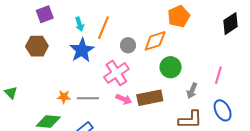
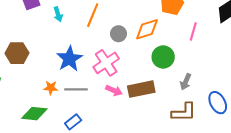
cyan arrow: (79, 24) -> (58, 14), moved
brown hexagon: (37, 46) -> (17, 53), moved
blue star: (82, 50) -> (69, 59), moved
pink line: (218, 75) -> (193, 31), moved

